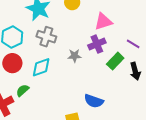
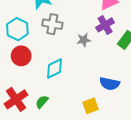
cyan diamond: (41, 67) -> (54, 68), moved
green semicircle: (23, 90) -> (42, 102), moved

